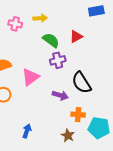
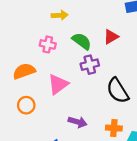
yellow arrow: (40, 18) -> (60, 15), moved
pink cross: (15, 24) -> (48, 44), moved
purple arrow: (60, 95) -> (78, 122), moved

